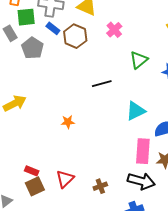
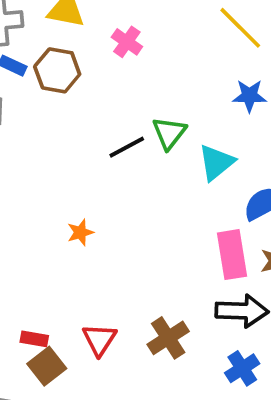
green triangle: (139, 60) -> (169, 133), moved
cyan triangle: (136, 111) -> (216, 162), moved
brown cross: (100, 186) -> (168, 338), size x1.5

